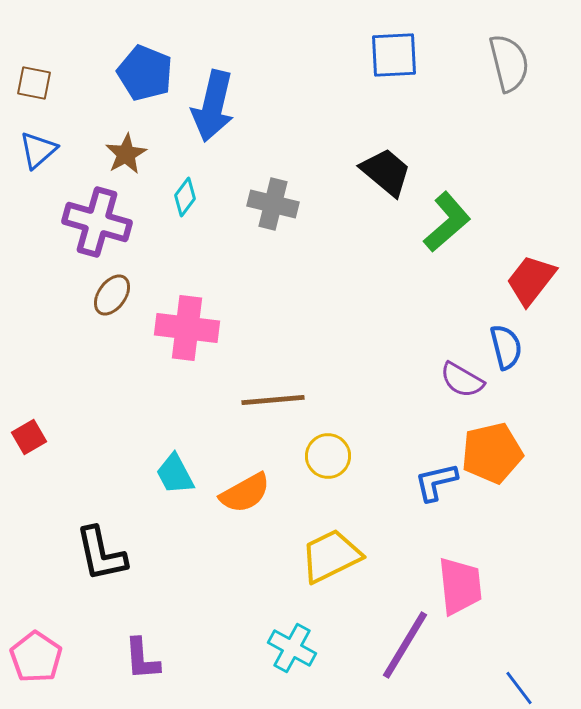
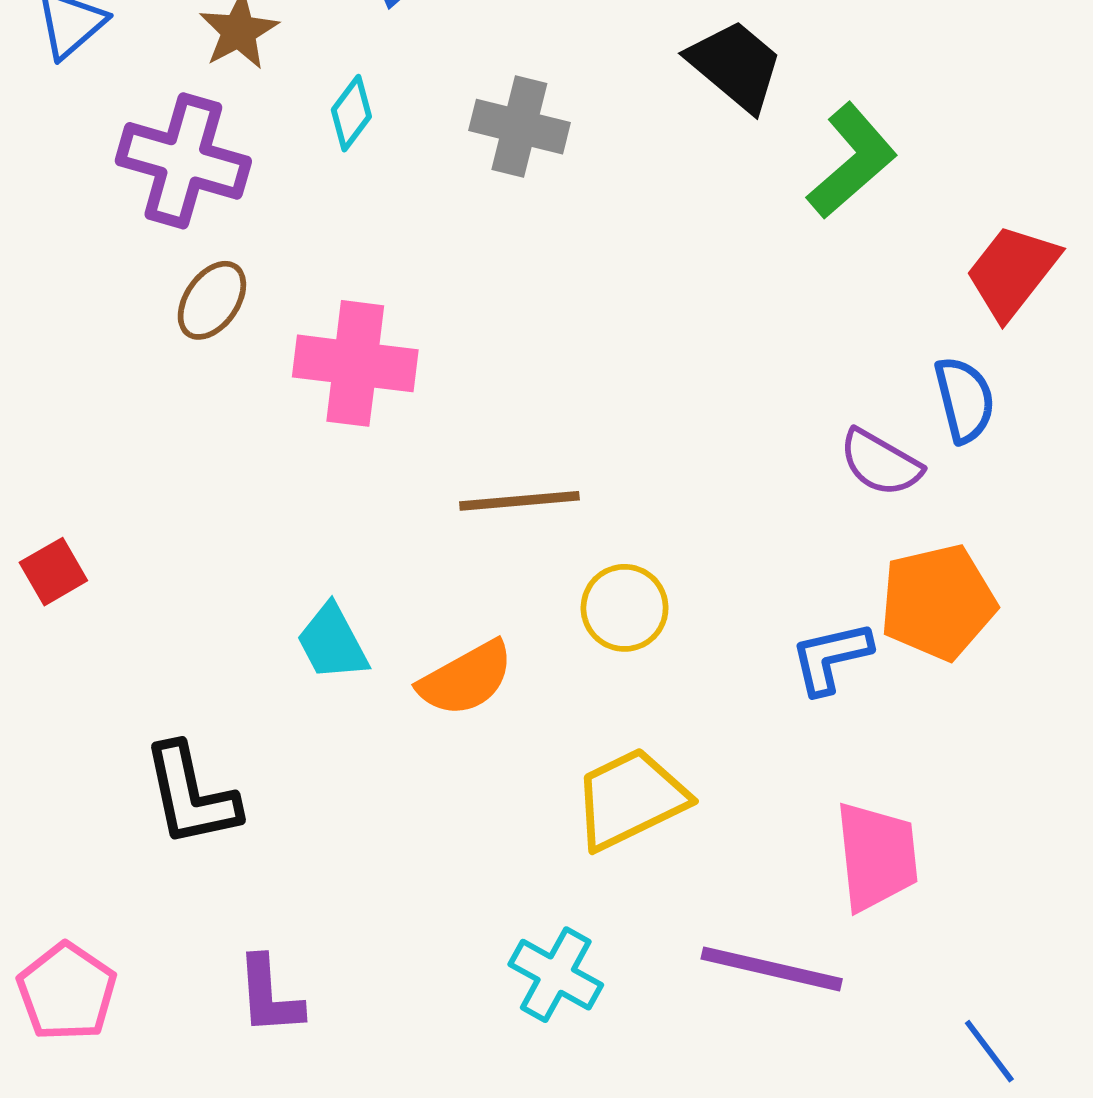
purple line: (405, 645) -> (772, 969), turned 72

